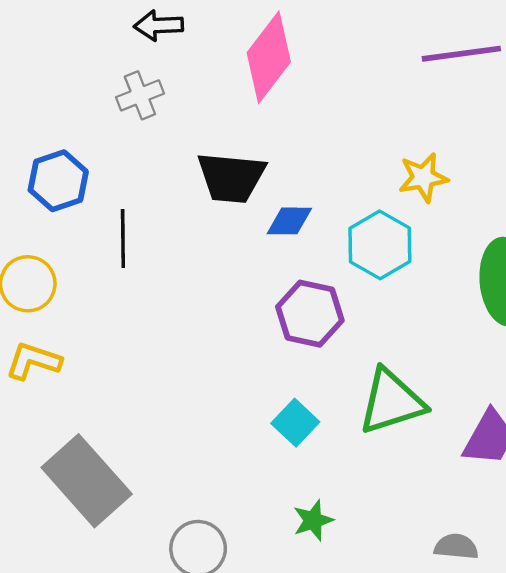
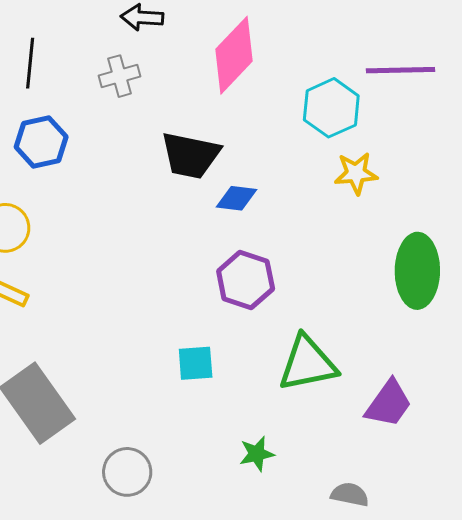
black line: (123, 238) -> (30, 63), moved
cyan hexagon: (380, 245) -> (331, 108), moved
cyan square: (295, 423) -> (196, 363), moved, turned 36
green star: (313, 520) -> (257, 454), moved

